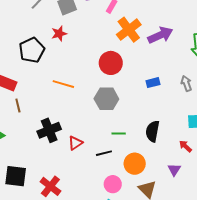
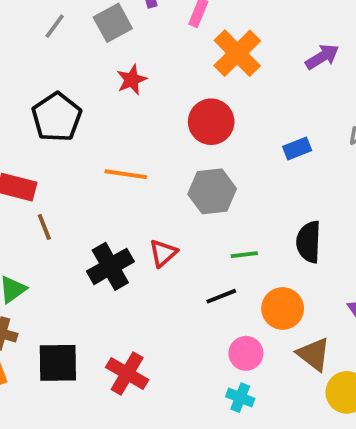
red star: (59, 34) -> (132, 80), moved
purple arrow: (160, 35) -> (322, 57), moved, size x0.7
red triangle: (75, 143) -> (163, 253), moved

